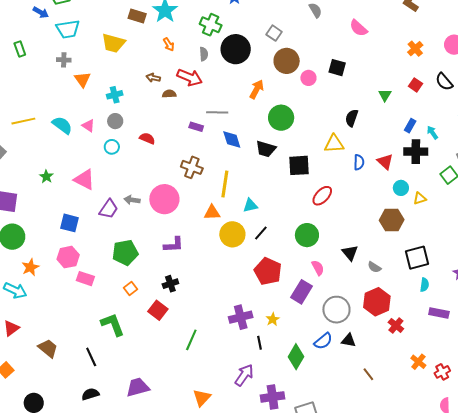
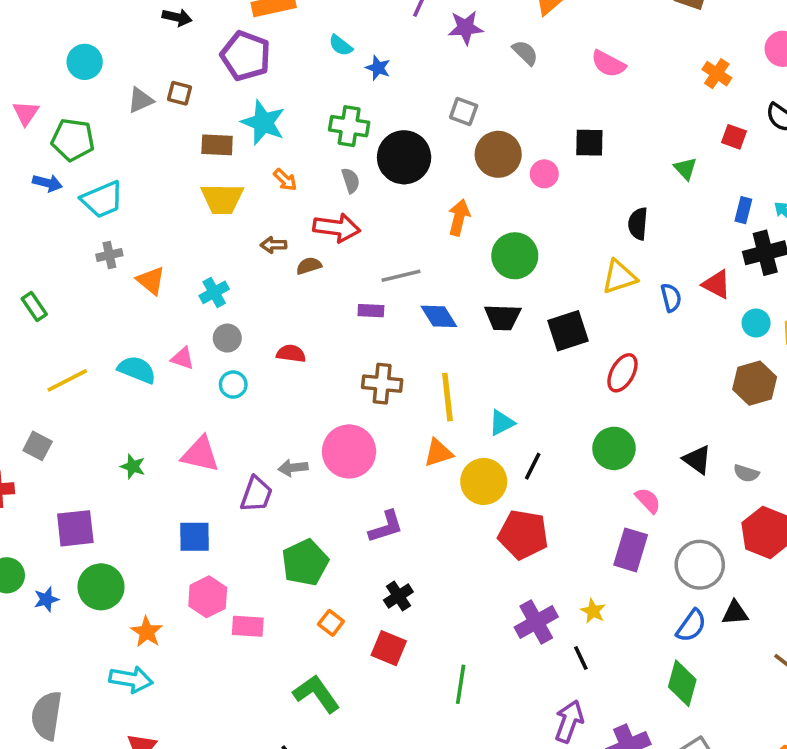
yellow trapezoid: (113, 43) -> (222, 199), moved
green rectangle: (20, 49) -> (34, 306), moved
red pentagon: (268, 271) -> (523, 535), moved
green diamond: (296, 357) -> (682, 683), moved

